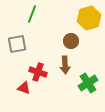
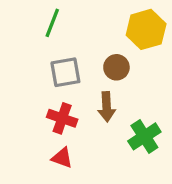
gray square: (17, 44) -> (65, 72), moved
red triangle: (24, 88) -> (62, 158), moved

